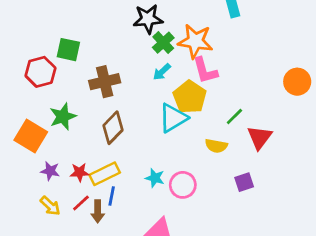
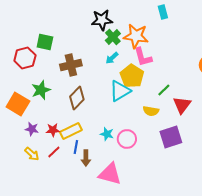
purple square: (244, 182) -> (171, 137), size x1.6
brown arrow: (98, 211) -> (86, 158), moved

